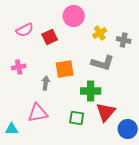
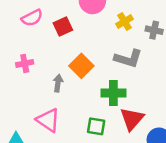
orange square: (65, 69) -> (81, 66), turned -36
pink triangle: (38, 113) -> (48, 120), turned 45

